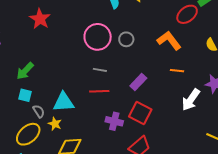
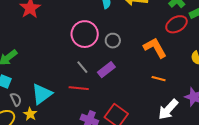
gray line: (100, 70) -> (82, 67), turned 32
purple rectangle: (138, 82) -> (106, 70), moved
cyan triangle: (64, 102) -> (42, 94), turned -40

